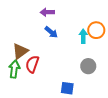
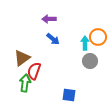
gray circle: (88, 66) -> (90, 61), moved
green arrow: (14, 69) -> (25, 83), moved

